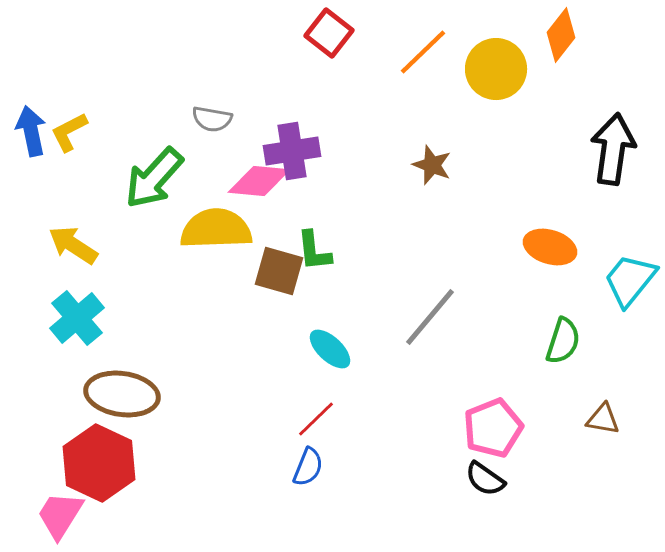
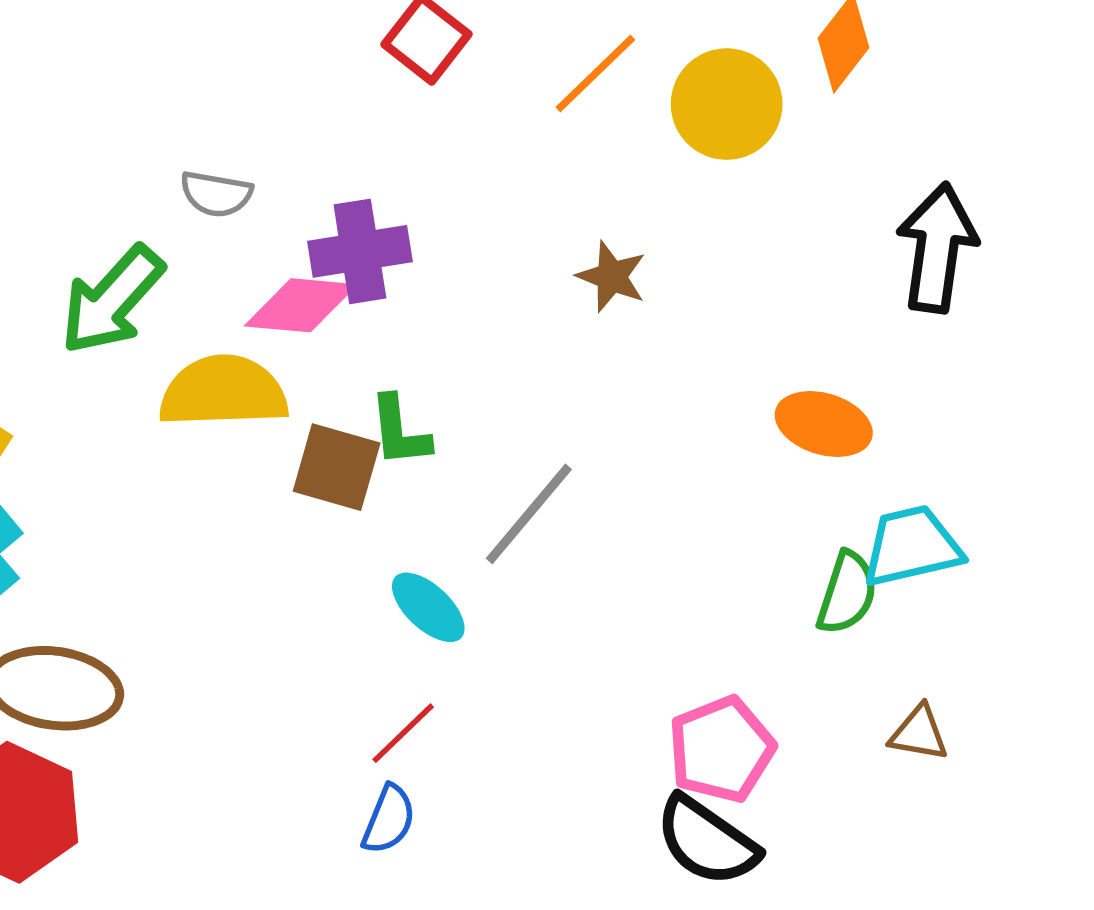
cyan trapezoid: (630, 280) -> (912, 546), moved, turned 38
gray line: (430, 317) -> (529, 514), moved
black semicircle: (485, 479) -> (707, 841), size x1.5

